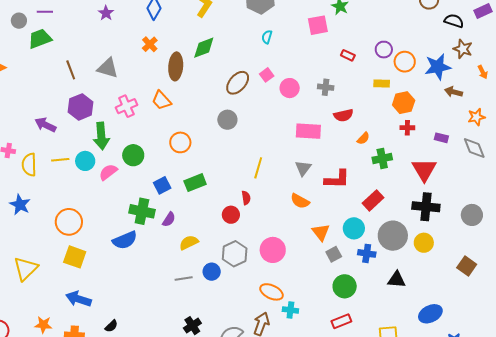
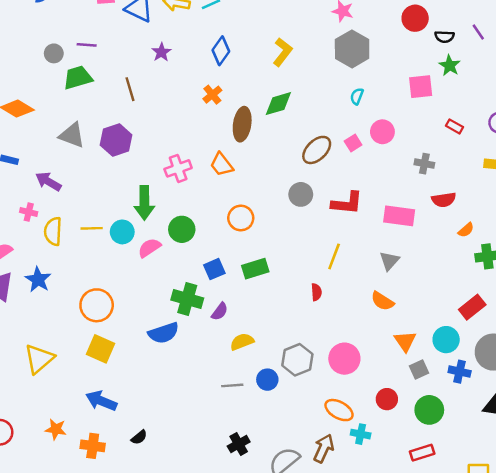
gray triangle: (108, 68) -> (72, 135), moved
brown line: (71, 70) -> (130, 89), moved
pink circle: (290, 88) -> (382, 132), moved
purple hexagon: (80, 107) -> (116, 140), moved
purple arrow: (45, 125) -> (48, 182), moved
red L-shape: (337, 179) -> (347, 203), moved
red circle: (231, 215) -> (387, 399), moved

